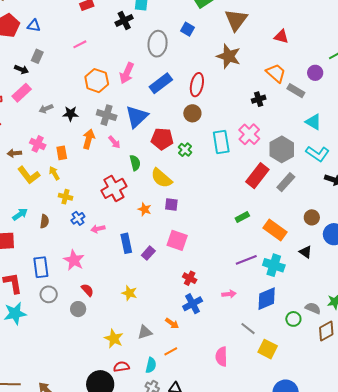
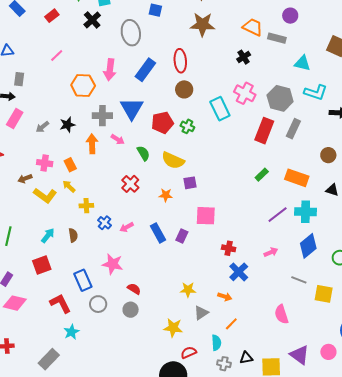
red cross: (114, 188) -> (130, 184), size x0.7
yellow star: (129, 293) -> (188, 290), moved
cyan star: (15, 313) -> (71, 332), size x0.7

